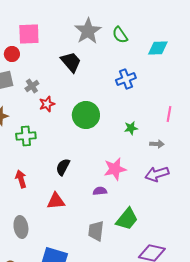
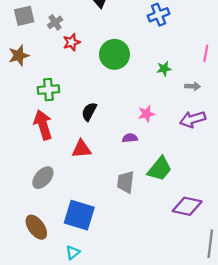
green cross: (26, 136) -> (48, 90), moved
pink star: (115, 169) -> (146, 114), size x0.7
red arrow: (21, 179) -> (43, 125), size x1.5
gray ellipse: (21, 227) -> (43, 178), turned 50

